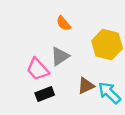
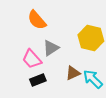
orange semicircle: (64, 23) -> (37, 20), moved, size x1.5

